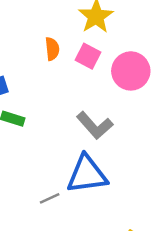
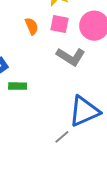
gray L-shape: (95, 125) -> (71, 57), moved

